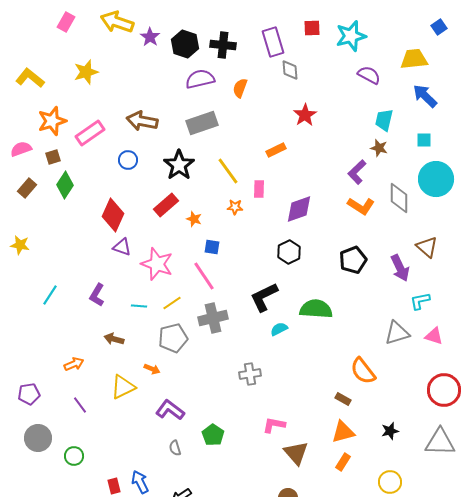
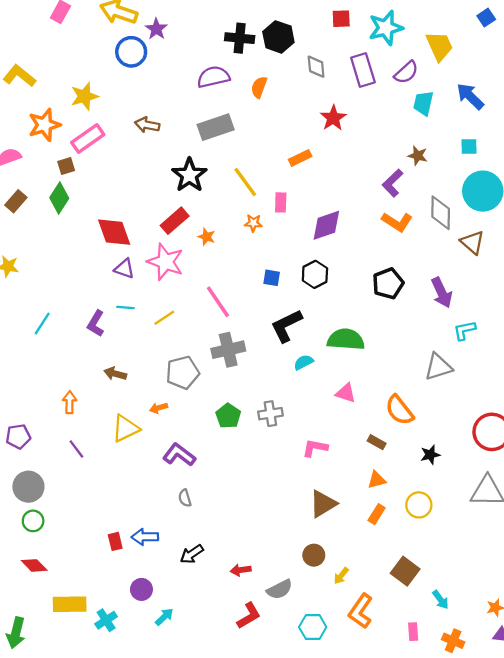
purple rectangle: (273, 42) -> (363, 70), moved
black hexagon: (185, 44) -> (278, 37), moved
yellow trapezoid: (414, 59) -> (439, 46), moved, turned 72
yellow star: (86, 72) -> (84, 96), moved
purple semicircle: (369, 75) -> (406, 72), turned 110
cyan trapezoid: (384, 120) -> (423, 103), moved
brown arrow: (142, 121) -> (147, 125), size x0.7
brown square: (53, 157) -> (66, 166), moved
blue circle: (128, 160) -> (131, 52), moved, size x1.4
red diamond: (113, 215) -> (114, 232), turned -44
blue square: (212, 247) -> (272, 278), moved
brown triangle: (427, 247) -> (472, 242), moved
pink star: (157, 264) -> (165, 262), moved
yellow line: (172, 303) -> (164, 318), moved
cyan line: (139, 306) -> (125, 307), moved
pink triangle: (434, 336) -> (346, 393), moved
orange arrow: (74, 364) -> (70, 402), turned -66
orange arrow: (152, 369) -> (159, 408), turned 140
pink L-shape: (274, 425) -> (315, 448), moved
black star: (390, 431) -> (430, 455), moved
orange triangle: (343, 432) -> (377, 480), size x0.7
green pentagon: (213, 435) -> (228, 416), moved
brown triangle: (296, 453) -> (323, 504), turned 40
green circle: (74, 456) -> (33, 521), moved
blue arrow: (140, 482) -> (145, 537), turned -65
yellow circle: (390, 482) -> (419, 505), moved

